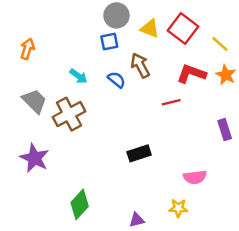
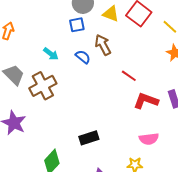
red L-shape: (191, 74) -> (146, 101), moved
red line: (171, 102) -> (129, 76), turned 49
black rectangle: (139, 153) -> (89, 138), moved

